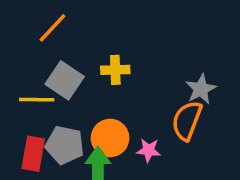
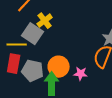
yellow cross: (115, 70) -> (45, 21), moved, turned -35
red rectangle: (33, 154) -> (14, 64), moved

